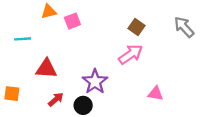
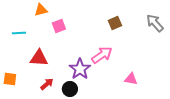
pink square: (72, 21) -> (59, 26), moved
brown square: (137, 27) -> (115, 23), turned 32
pink arrow: (131, 54) -> (102, 55), moved

